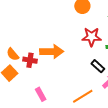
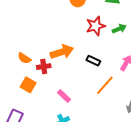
orange semicircle: (13, 54) -> (24, 58), moved
black rectangle: (98, 66) -> (93, 61), moved

